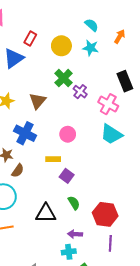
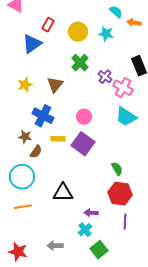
cyan semicircle: (92, 25) -> (116, 12), moved
orange arrow: (120, 36) -> (134, 23), turned -112
purple cross: (80, 92) -> (105, 77), moved
yellow rectangle: (53, 159) -> (58, 139), moved
purple square: (67, 176) -> (83, 144), moved, size x1.6
green semicircle: (74, 203) -> (117, 169), moved
cyan cross: (69, 252) -> (85, 230), turned -32

